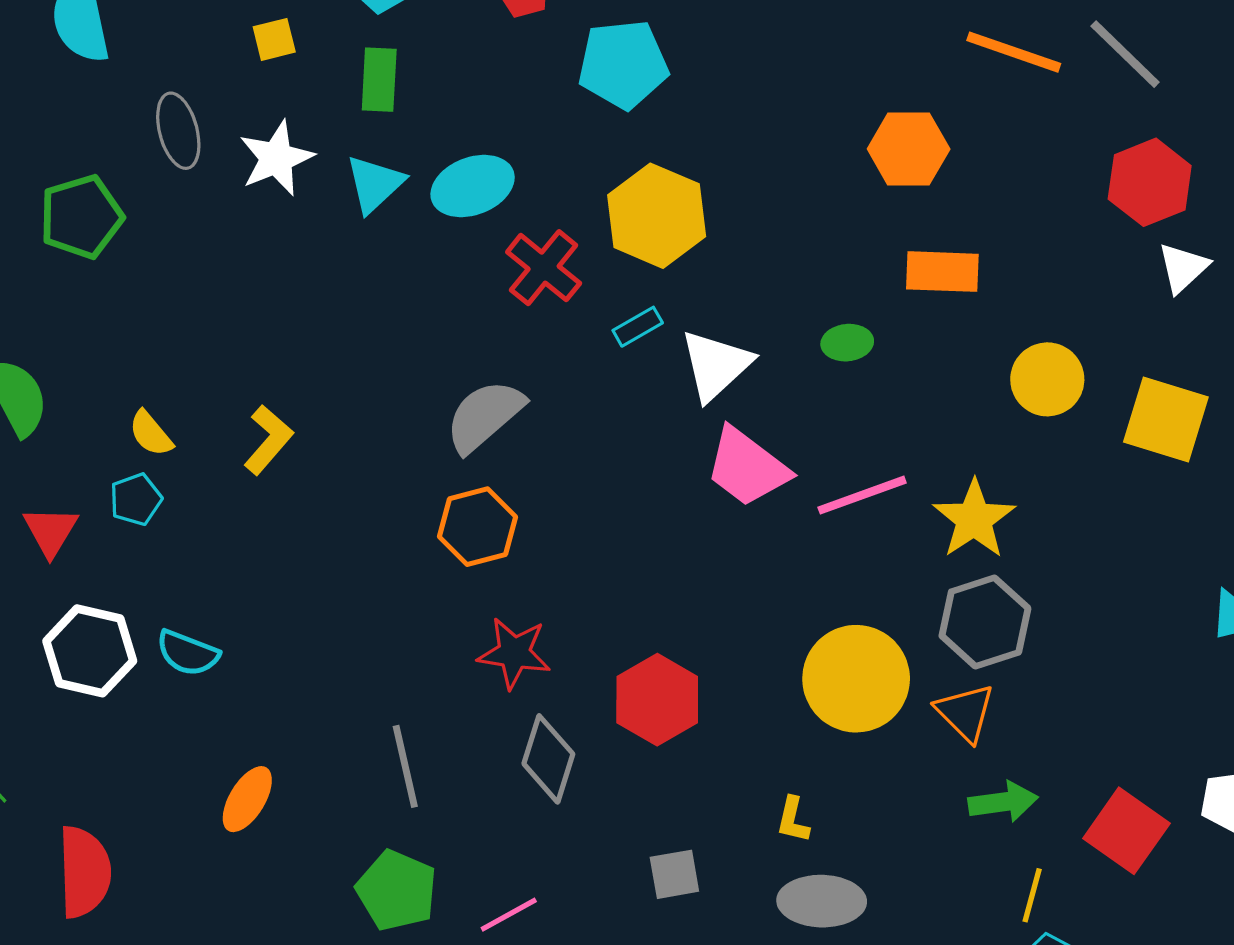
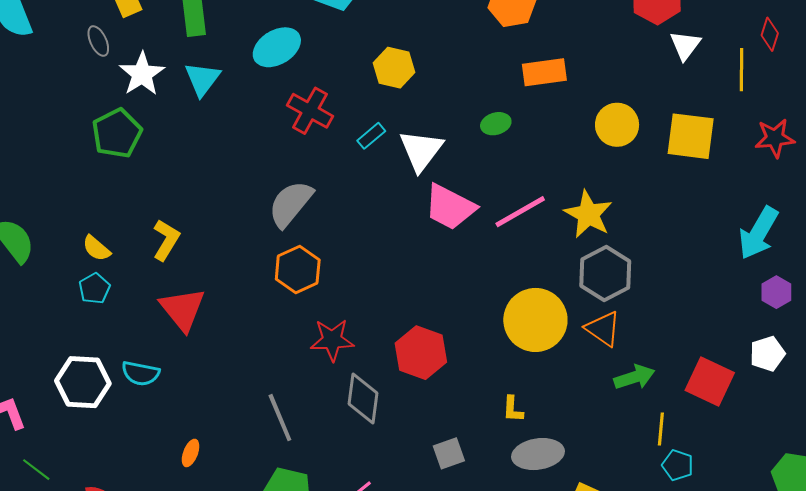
gray ellipse: (178, 131) -> (98, 41), moved, size x0.7
cyan ellipse: (473, 186) -> (277, 47), moved
yellow hexagon: (657, 216) -> (394, 68), moved, size x0.7
green pentagon: (81, 217) -> (117, 133), moved
red triangle: (51, 531) -> (182, 309), moved, size x1.4
orange ellipse: (247, 799) -> (191, 453), size x0.7

